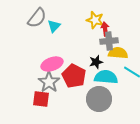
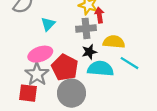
cyan triangle: (54, 26) -> (48, 24), moved
gray cross: (109, 41) -> (86, 28), moved
gray circle: (99, 99) -> (72, 93), moved

